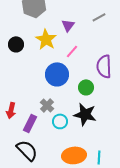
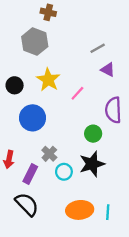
gray line: (99, 17) -> (98, 48), moved
purple triangle: (68, 25) -> (108, 70), moved, turned -40
blue circle: (57, 74) -> (33, 118), moved
black star: (85, 114) -> (92, 164), turned -30

